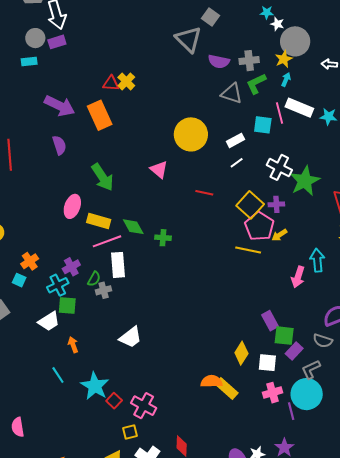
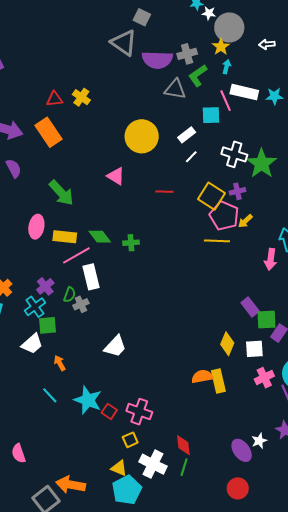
purple semicircle: (219, 62) -> (157, 60), size x1.4
yellow cross: (126, 81) -> (81, 97), moved
yellow rectangle: (227, 388) -> (218, 381), turned 45

